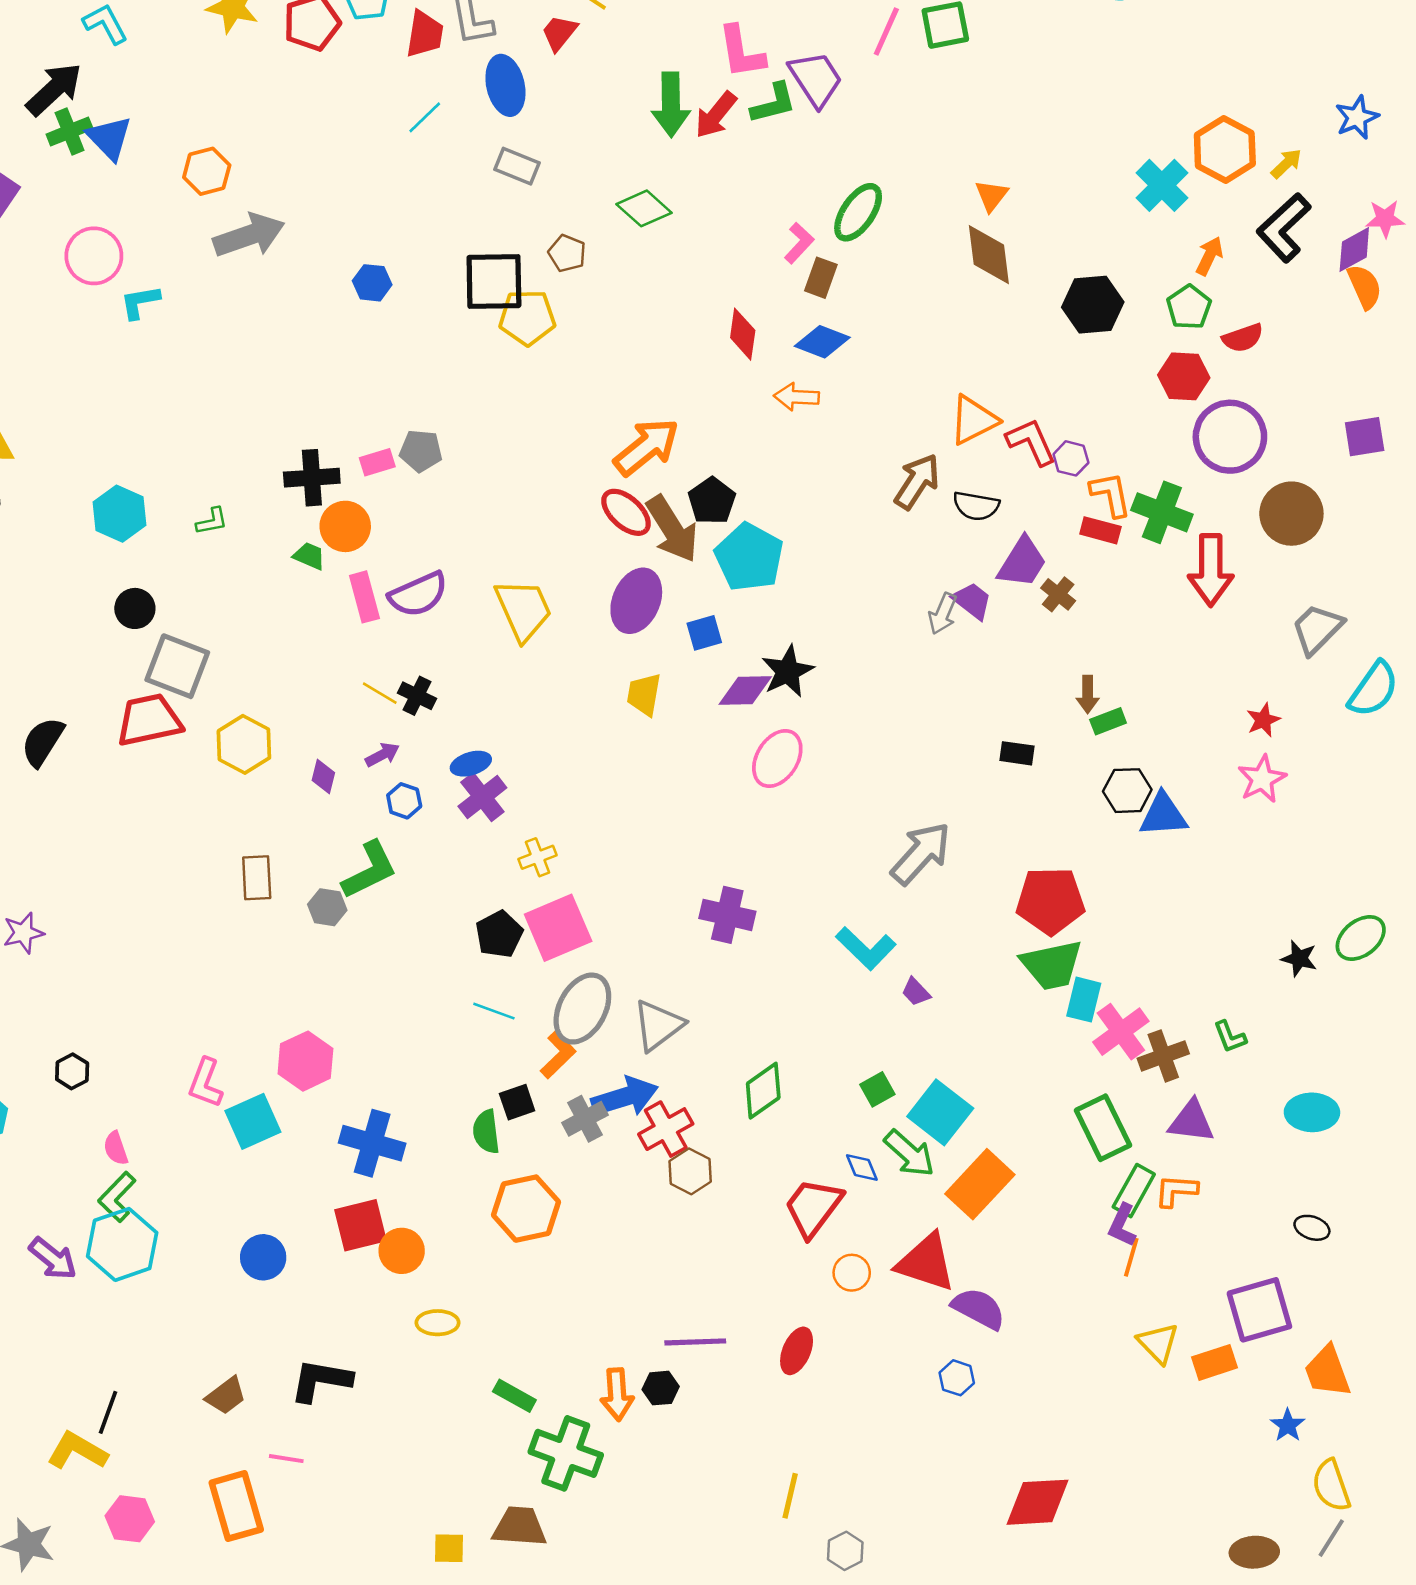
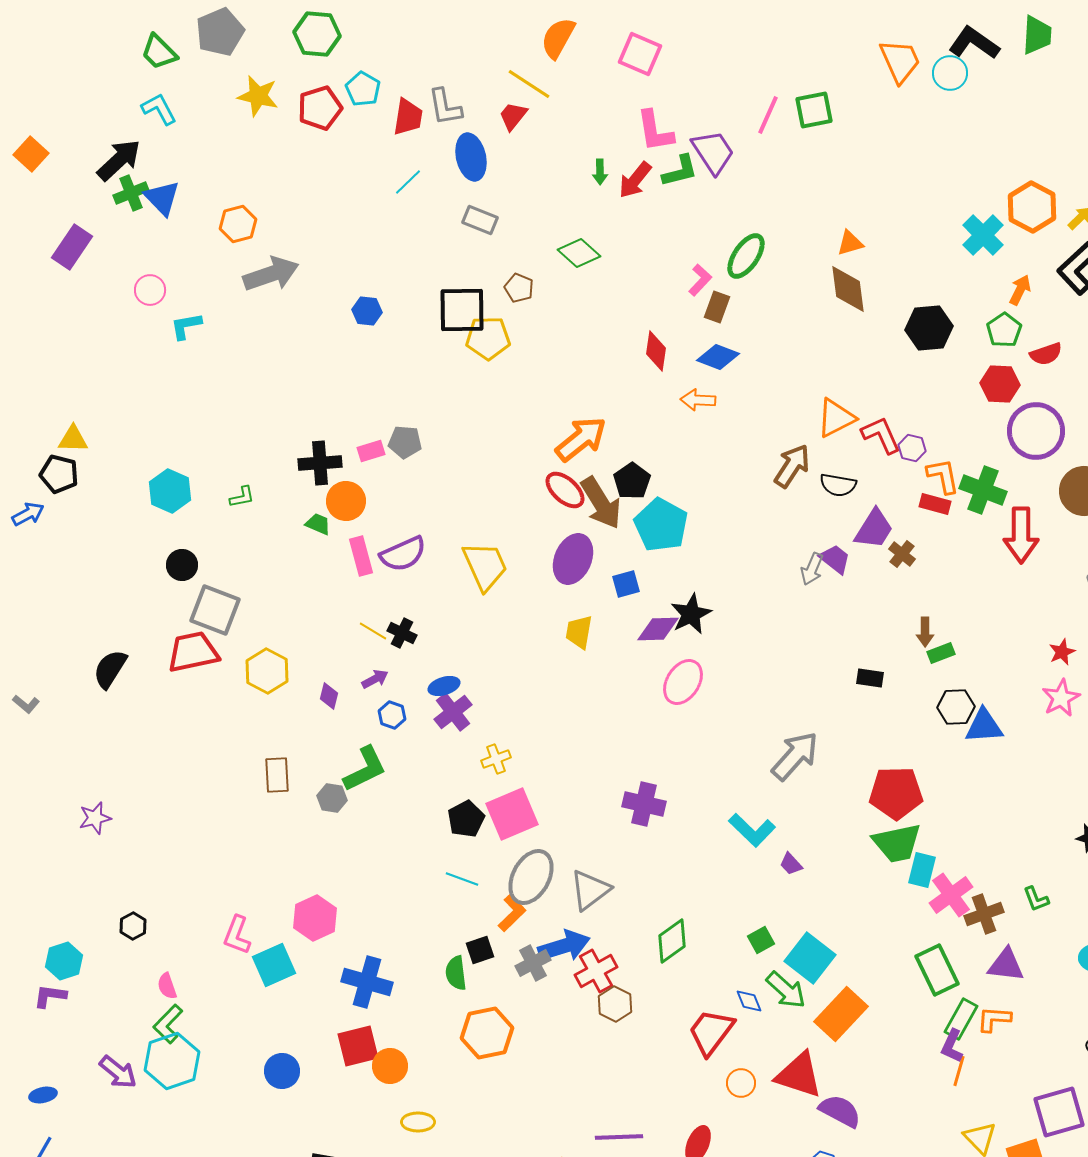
green arrow: (671, 105) -> (600, 172), size x0.5
orange triangle: (991, 196) -> (850, 243), turned 36
pink circle: (94, 256) -> (150, 290), size x0.7

